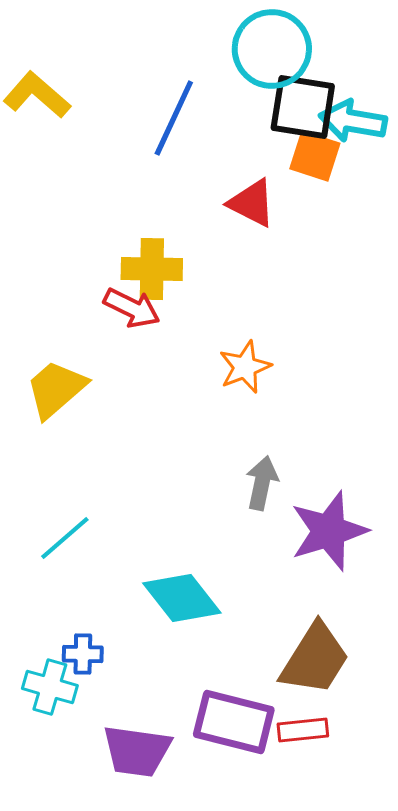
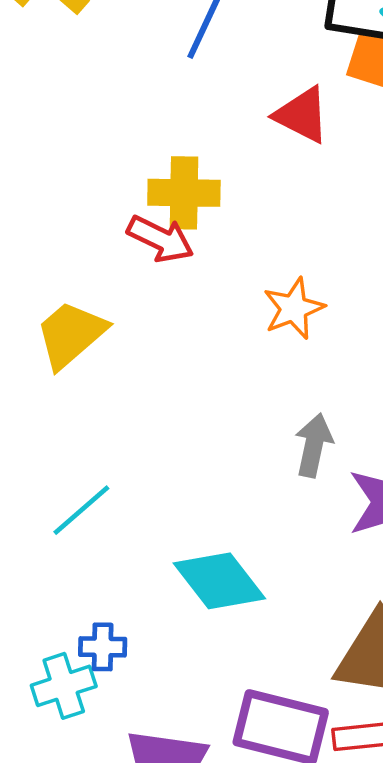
cyan cross: (50, 687) -> (64, 686), turned -34

